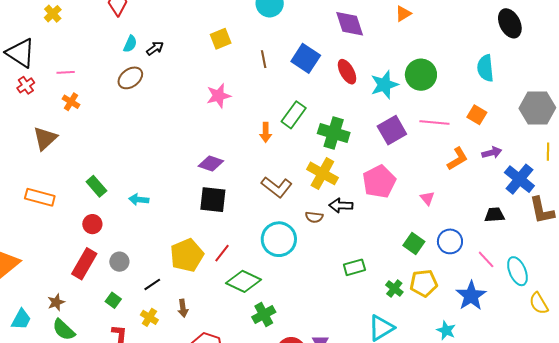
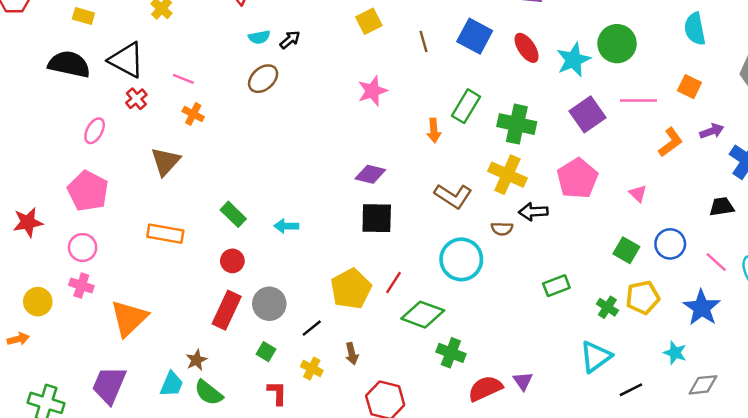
cyan semicircle: (130, 44) -> (259, 37), turned 60
pink line: (66, 72) -> (183, 79), turned 30
gray circle: (119, 262) -> (269, 304), size x1.4
green cross: (264, 314) -> (451, 353), turned -35
cyan trapezoid: (21, 319) -> (172, 384), moved

